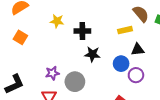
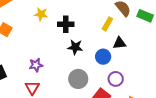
yellow rectangle: (125, 30) -> (107, 24), turned -48
purple circle: (136, 75) -> (116, 79), moved
gray circle: (75, 82) -> (78, 79), moved

